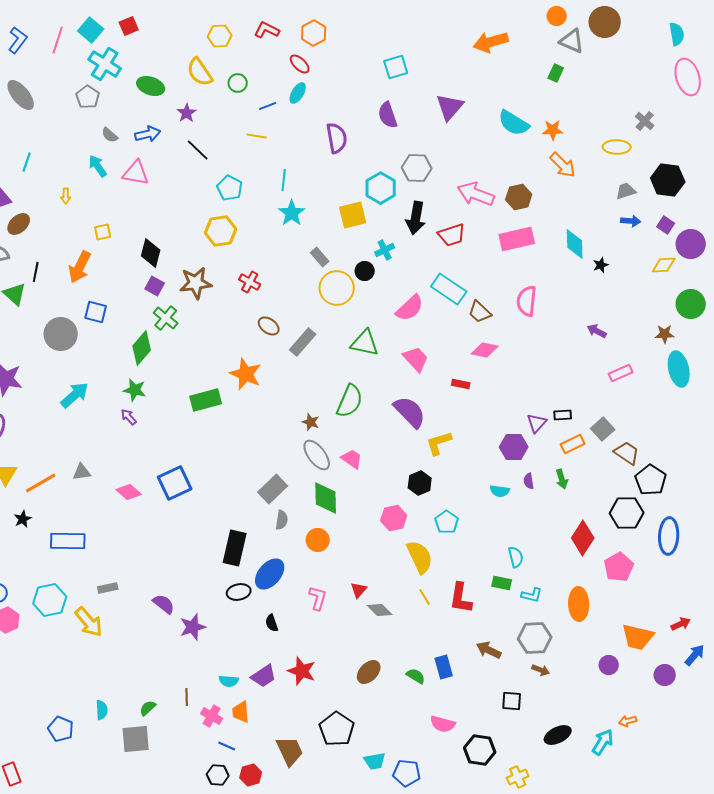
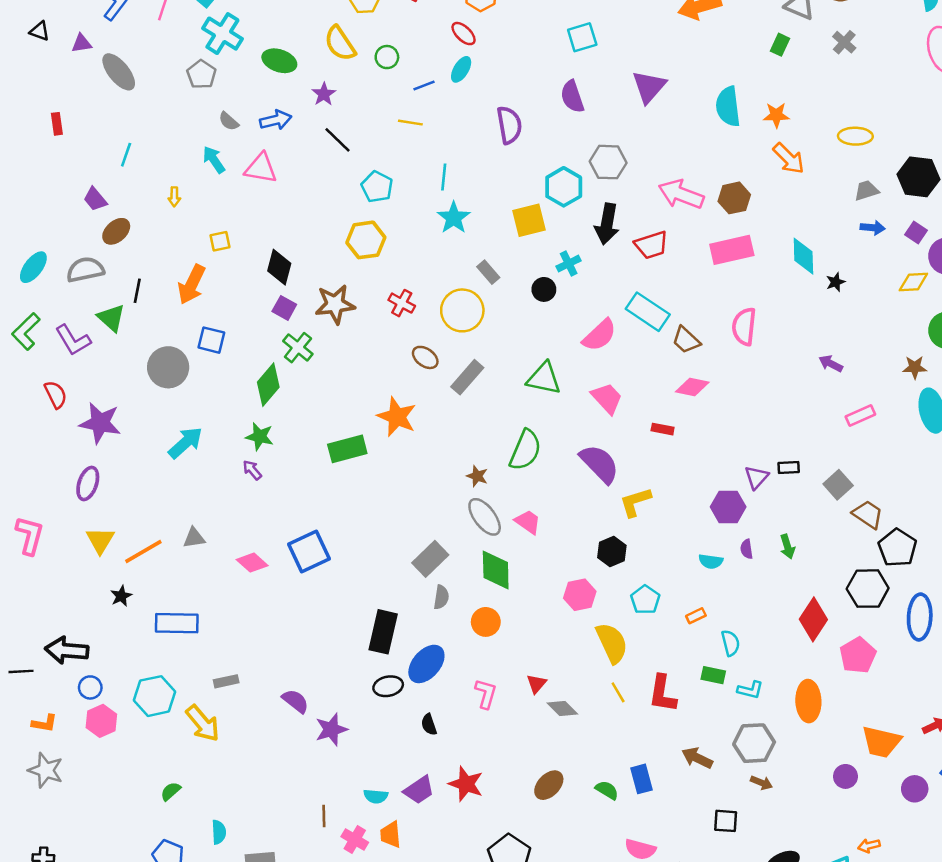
gray cross: (645, 121) -> (844, 42), moved
cyan semicircle: (514, 123) -> (728, 106), turned 52
yellow circle: (337, 288) -> (462, 310), moved
orange rectangle: (573, 444) -> (696, 616), moved, size x0.7
green semicircle: (148, 708) -> (171, 791), moved

